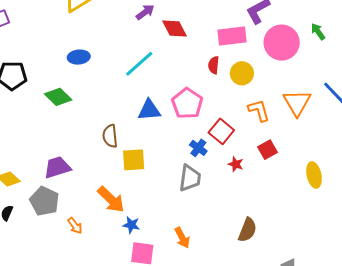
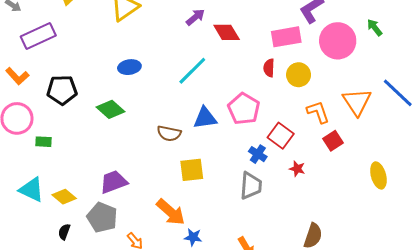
brown semicircle: (110, 136) -> (169, 133), moved, turned -70
red square: (268, 150) -> (333, 141), moved

